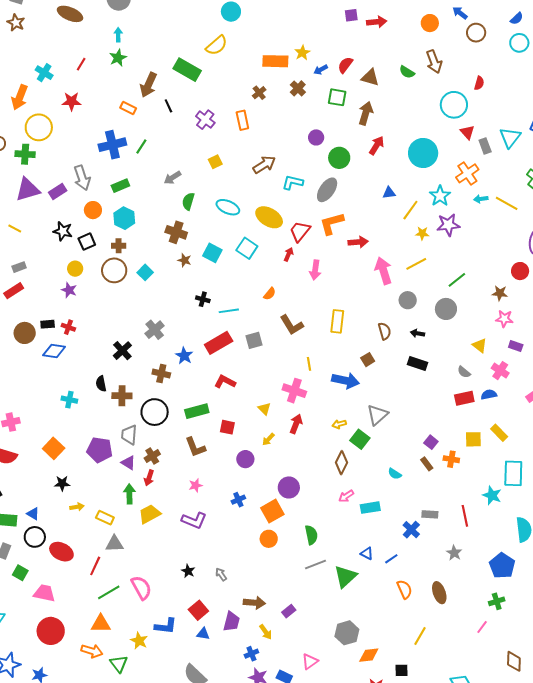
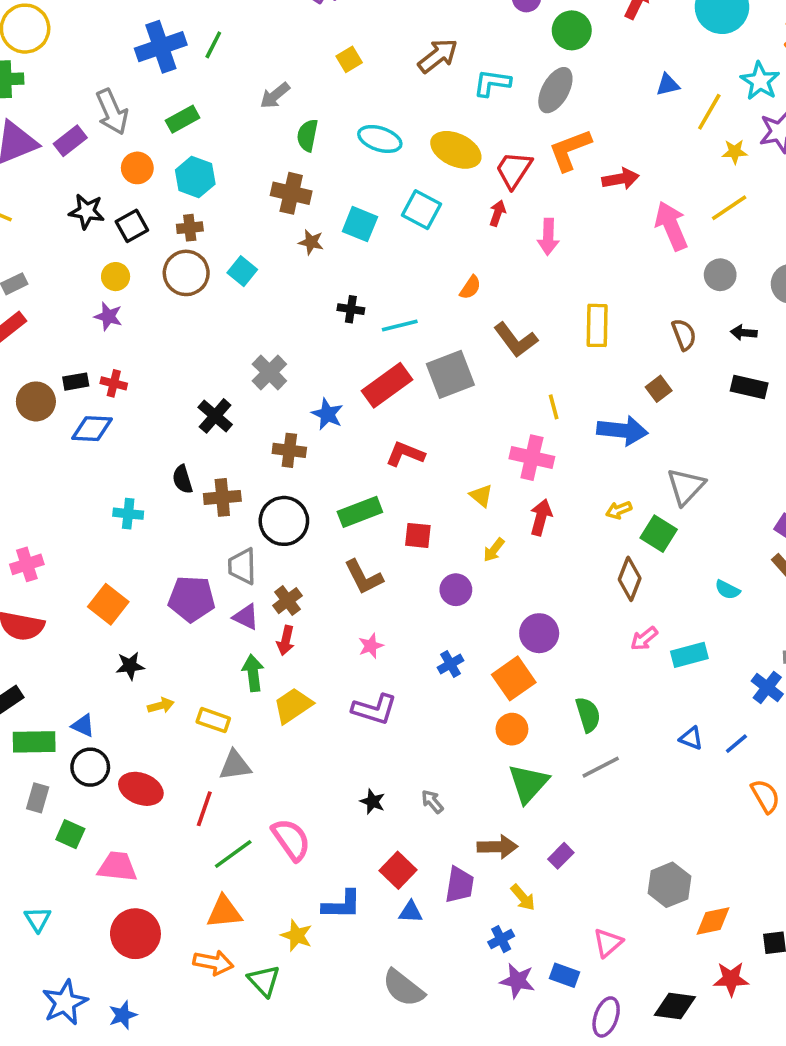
gray square: (254, 340) -> (450, 374), size x1.5
green triangle: (345, 576) -> (528, 783), moved

